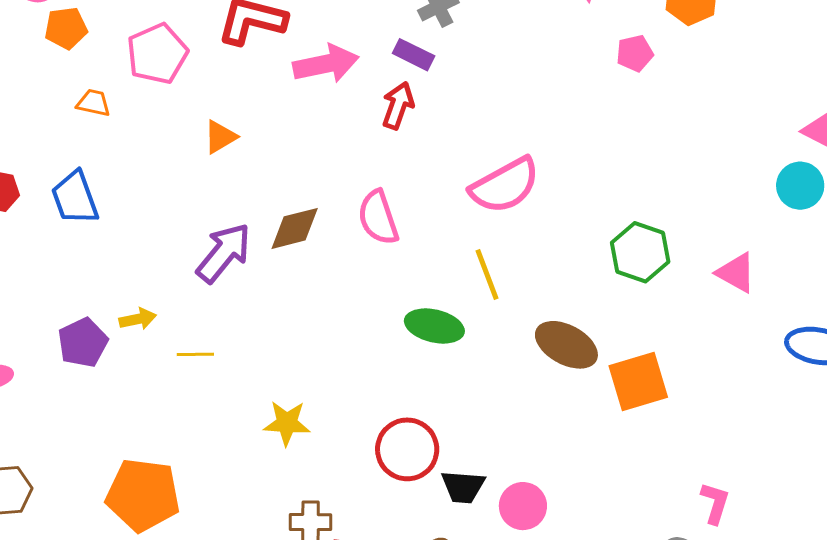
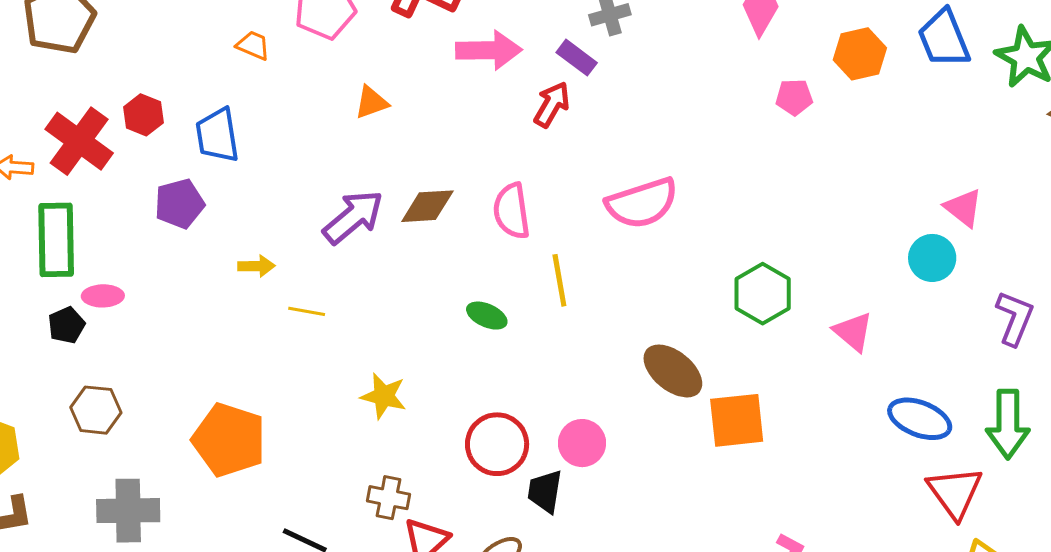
yellow line: (487, 274) -> (559, 280), moved
green ellipse: (434, 326) -> (487, 316), moved, size x0.7
purple pentagon: (83, 343) -> (179, 204), moved
black trapezoid: (463, 487) -> (545, 491), turned 84
pink circle: (523, 506) -> (582, 443), moved

